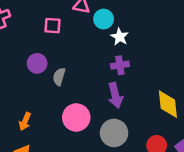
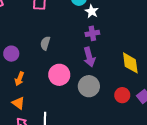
purple circle: (37, 63) -> (11, 54), moved

